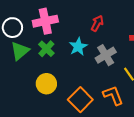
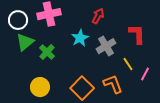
green cross: (46, 49) -> (47, 52), moved
yellow circle: (46, 84) -> (40, 87), moved

